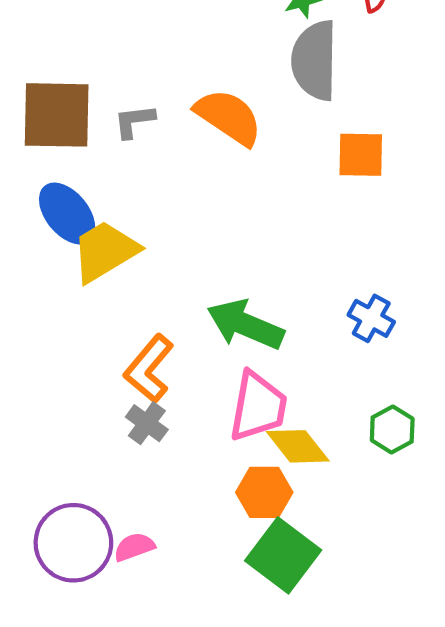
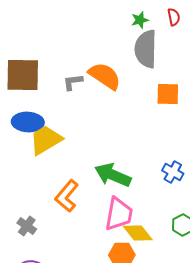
gray L-shape: (134, 121) -> (73, 82), moved
blue ellipse: (67, 213) -> (28, 122), turned -48
gray cross: (147, 423) -> (27, 226), moved

